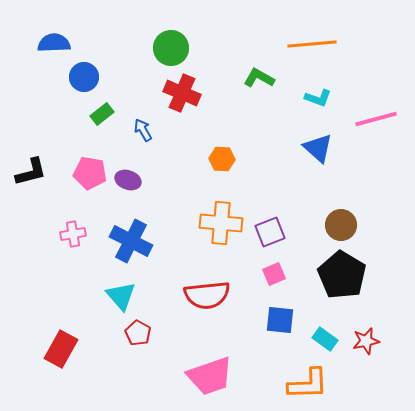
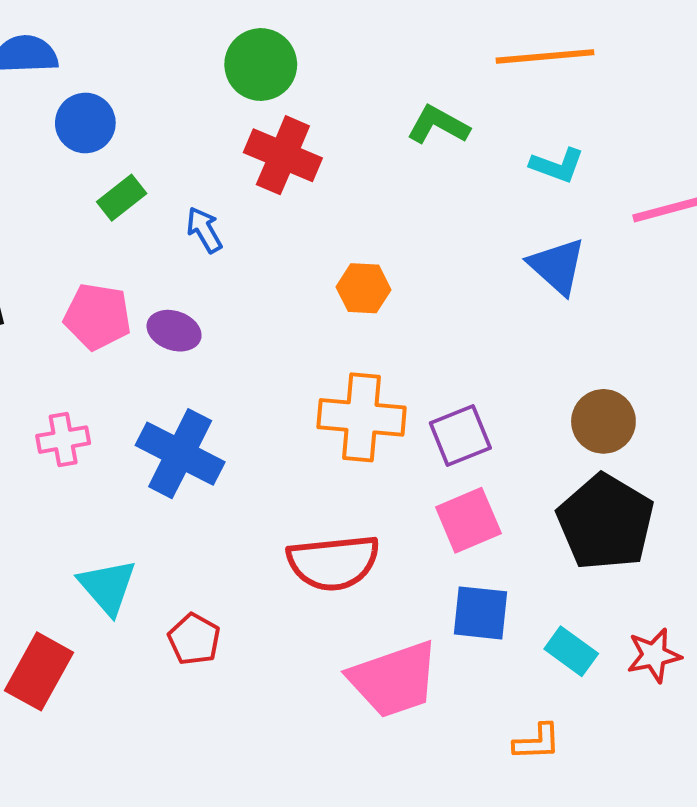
pink square: (274, 274) -> (468, 520), size x1.4
cyan triangle: (121, 296) -> (108, 587), moved
pink trapezoid: (210, 376) -> (394, 679), moved
orange L-shape: (308, 384) -> (537, 742), size x0.6

